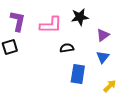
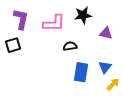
purple triangle: (103, 35) -> (106, 33), turned 48
blue triangle: (103, 57) -> (105, 67), moved

